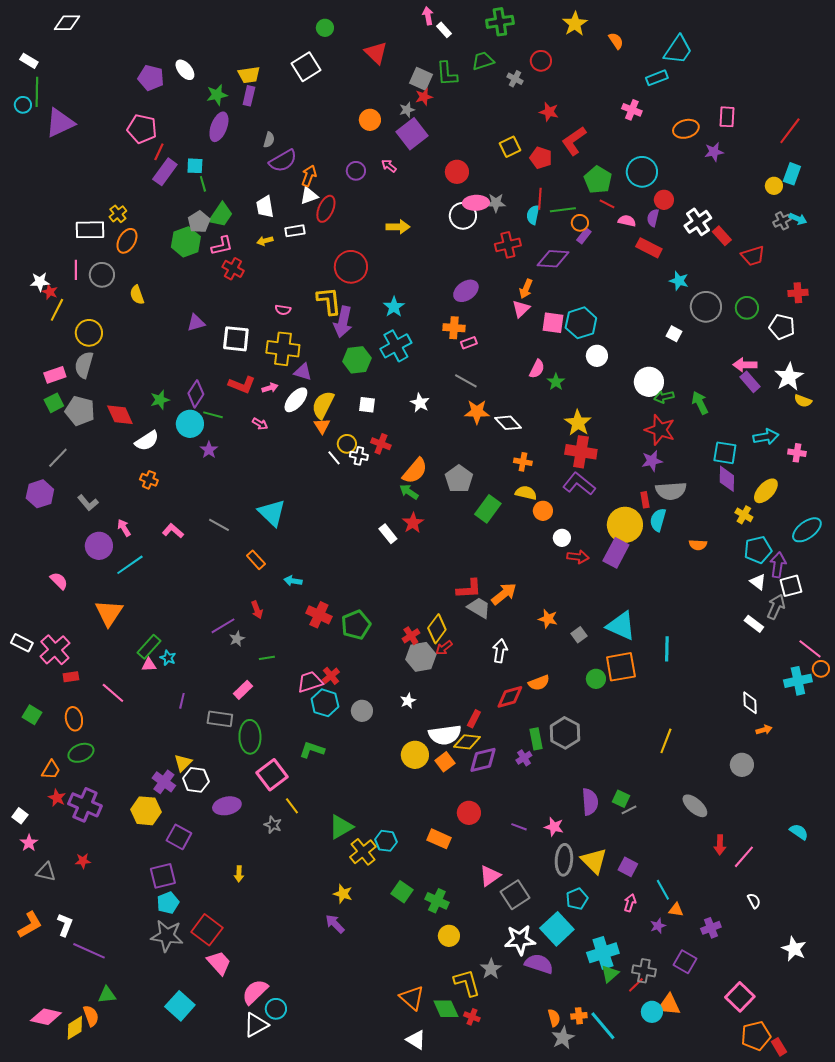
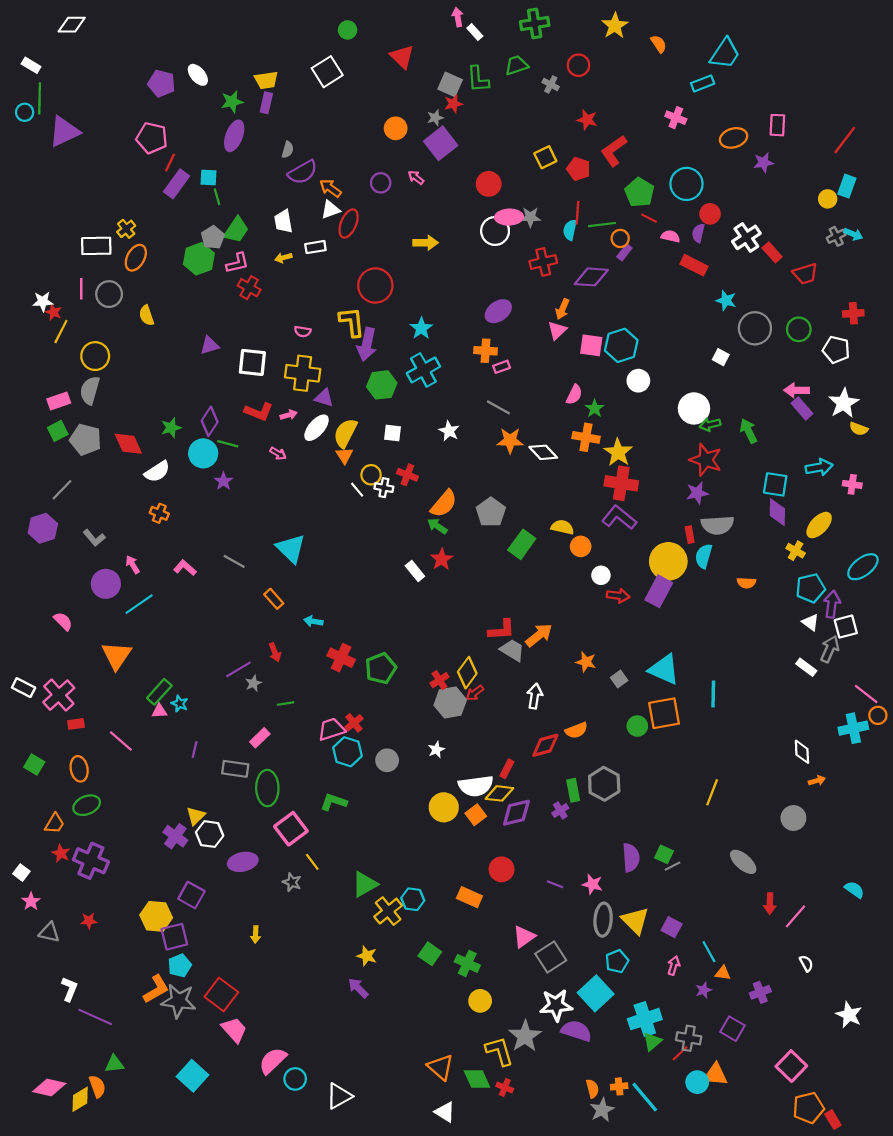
orange arrow: (309, 176) -> (330, 188), turned -75
orange cross: (523, 462) -> (586, 437), moved, size x1.4
yellow hexagon: (146, 811) -> (156, 916), moved
orange L-shape: (30, 925) -> (156, 989), moved
gray star: (491, 969) -> (525, 1036), size x1.4
white triangle: (256, 1025) -> (339, 1096), moved

